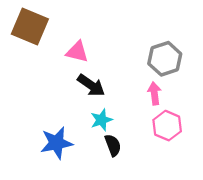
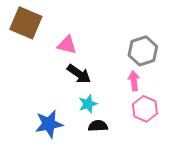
black semicircle: (113, 145) -> (98, 126), turned -72

